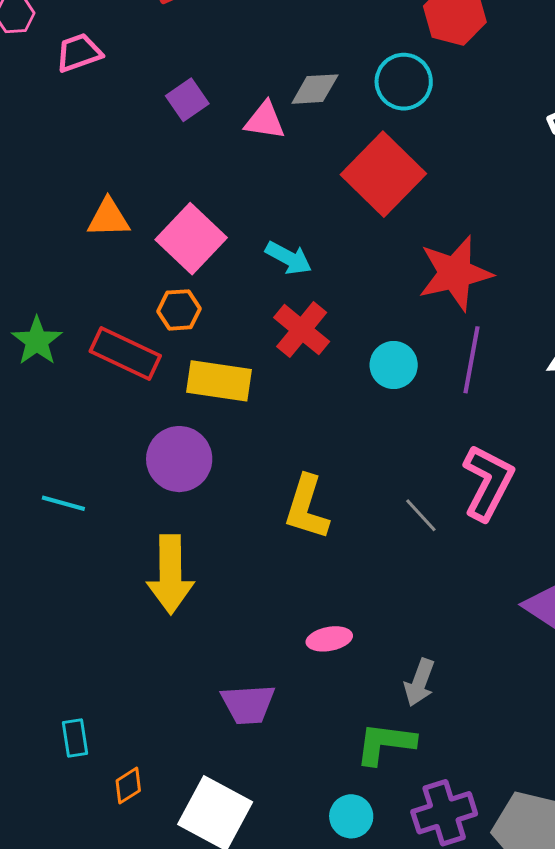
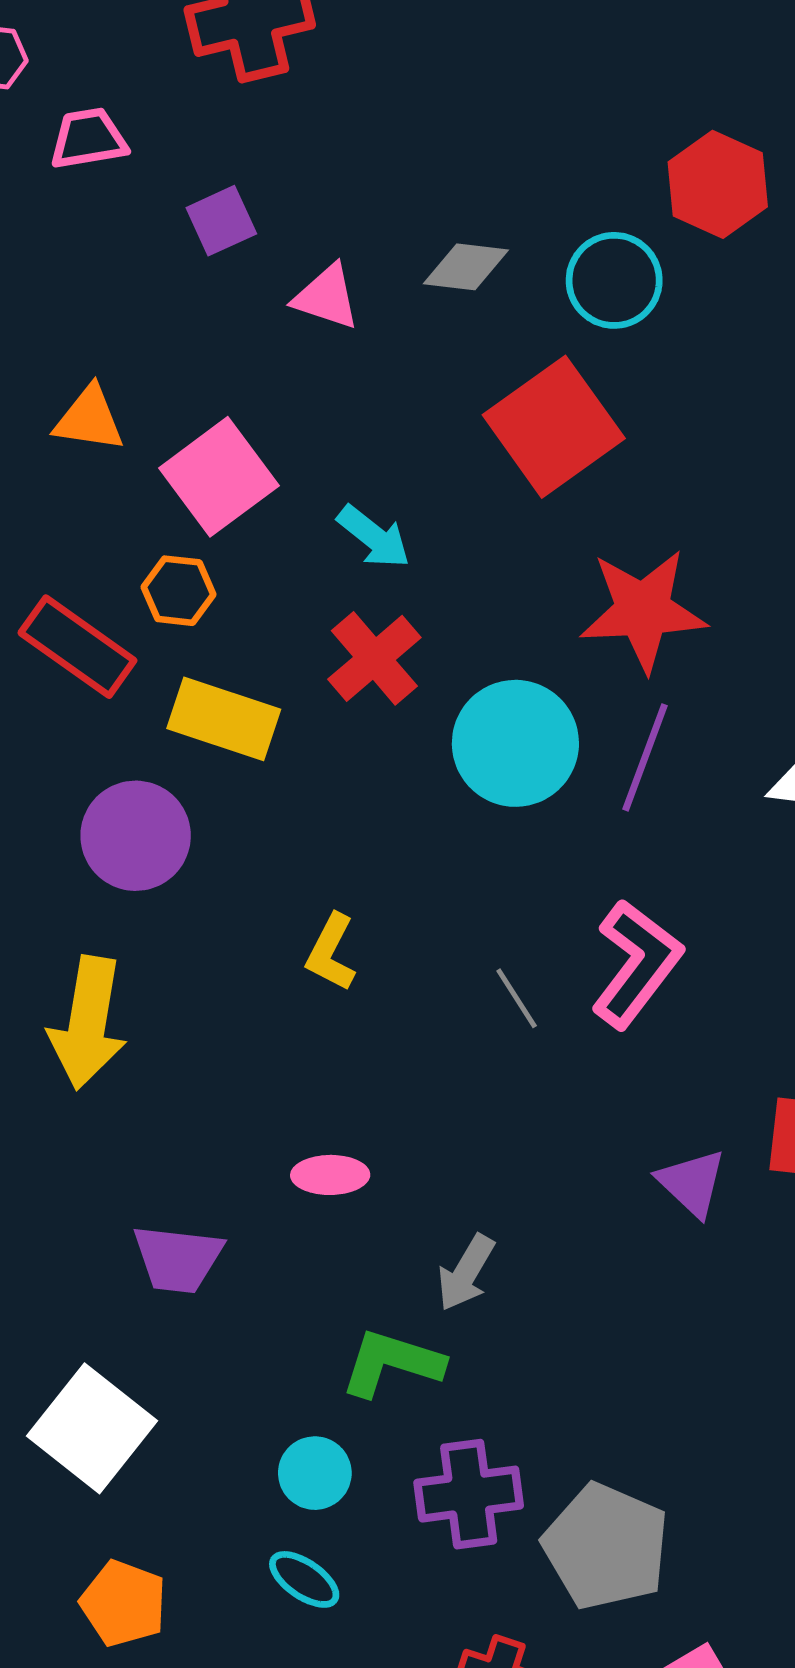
purple square: (187, 100) -> (221, 221), moved
pink triangle: (265, 120) -> (327, 297), moved
cyan circle: (394, 365) -> (515, 743), size x1.6
yellow L-shape: (307, 507) -> (331, 952), size x0.7

